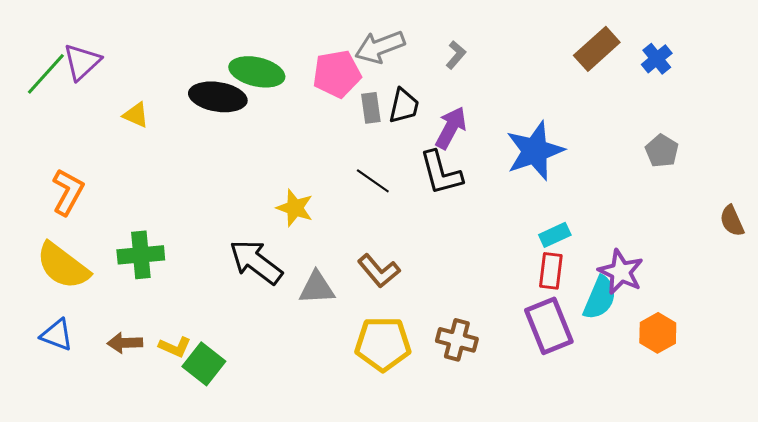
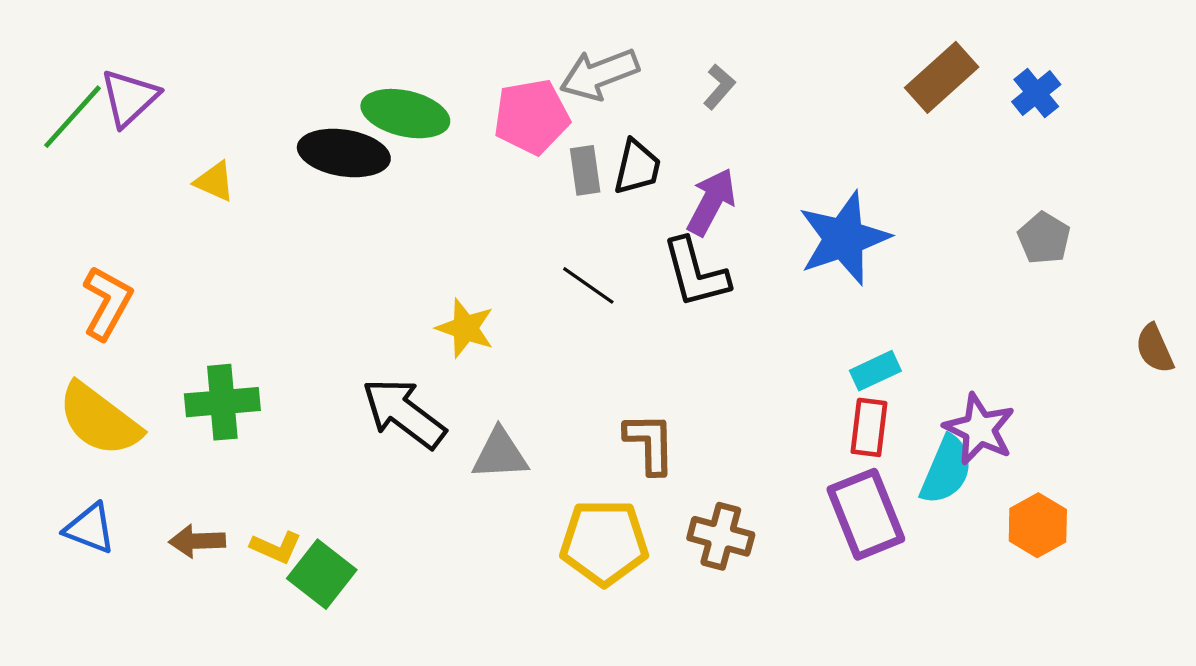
brown L-shape: (379, 271) -> (650, 443), moved, turned -141

